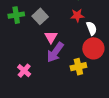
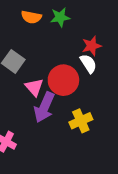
red star: (77, 15) -> (92, 46), moved
red circle: (93, 48) -> (63, 80), moved

